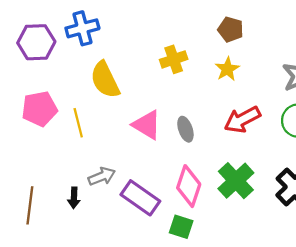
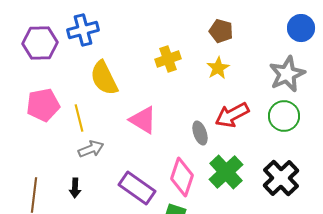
gray ellipse: (185, 129) -> (200, 133), moved
gray arrow: (102, 176) -> (91, 149), moved

